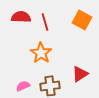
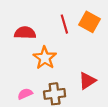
red semicircle: (21, 17) -> (25, 33), moved
red line: (45, 22) -> (64, 24), moved

